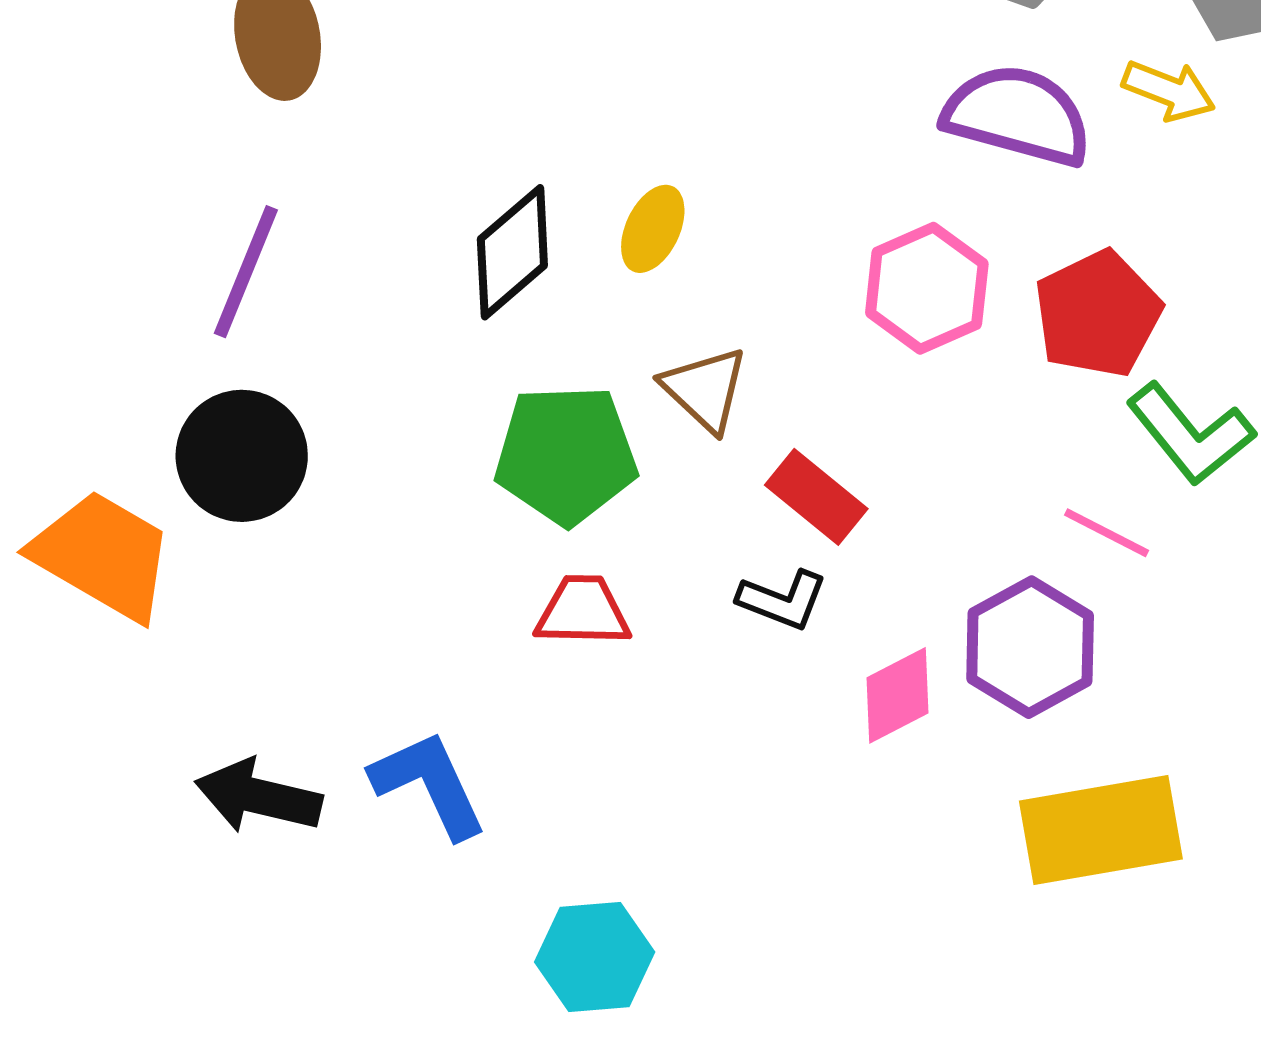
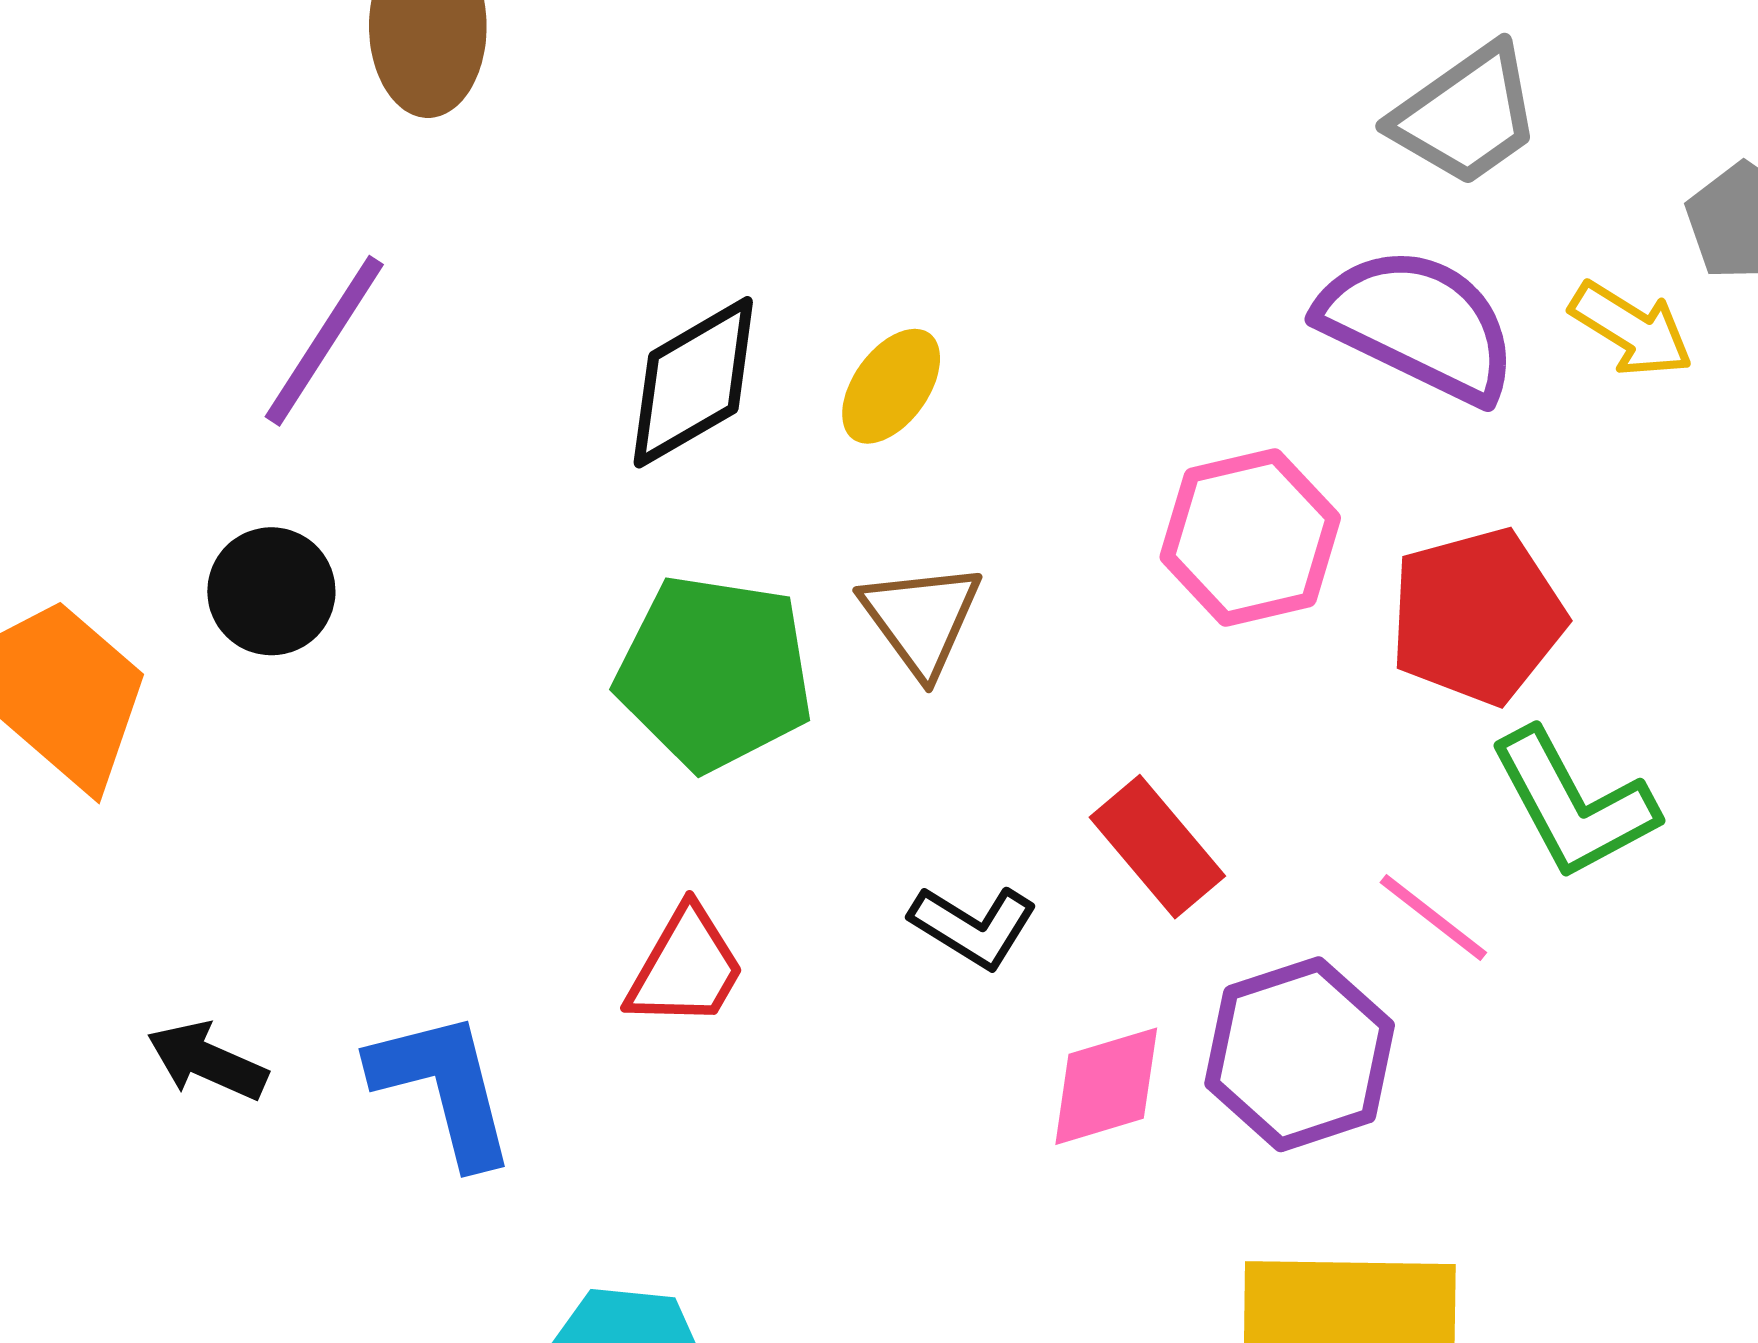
black circle: (242, 456) -> (271, 591), size x0.7
red rectangle: (816, 497) -> (1157, 847), moved
red trapezoid: (583, 611) -> (686, 968), moved, turned 108
black arrow: (258, 796) -> (207, 1061), size x0.7

